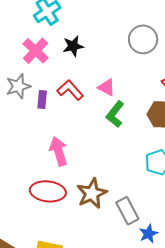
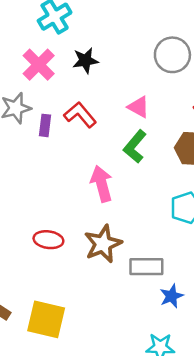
pink triangle: (107, 87) -> (138, 107), moved
pink arrow: (59, 151) -> (102, 184), moved
red ellipse: (48, 191) -> (48, 240), size x0.7
gray rectangle: (127, 211) -> (146, 267), turned -64

